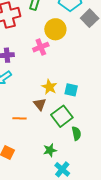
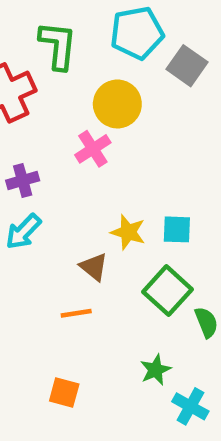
brown triangle: (40, 104) -> (94, 267), moved

